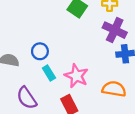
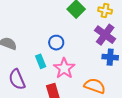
blue circle: (40, 51) -> (56, 43), moved

